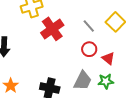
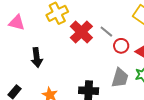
gray line: (89, 26) -> (106, 32), moved

